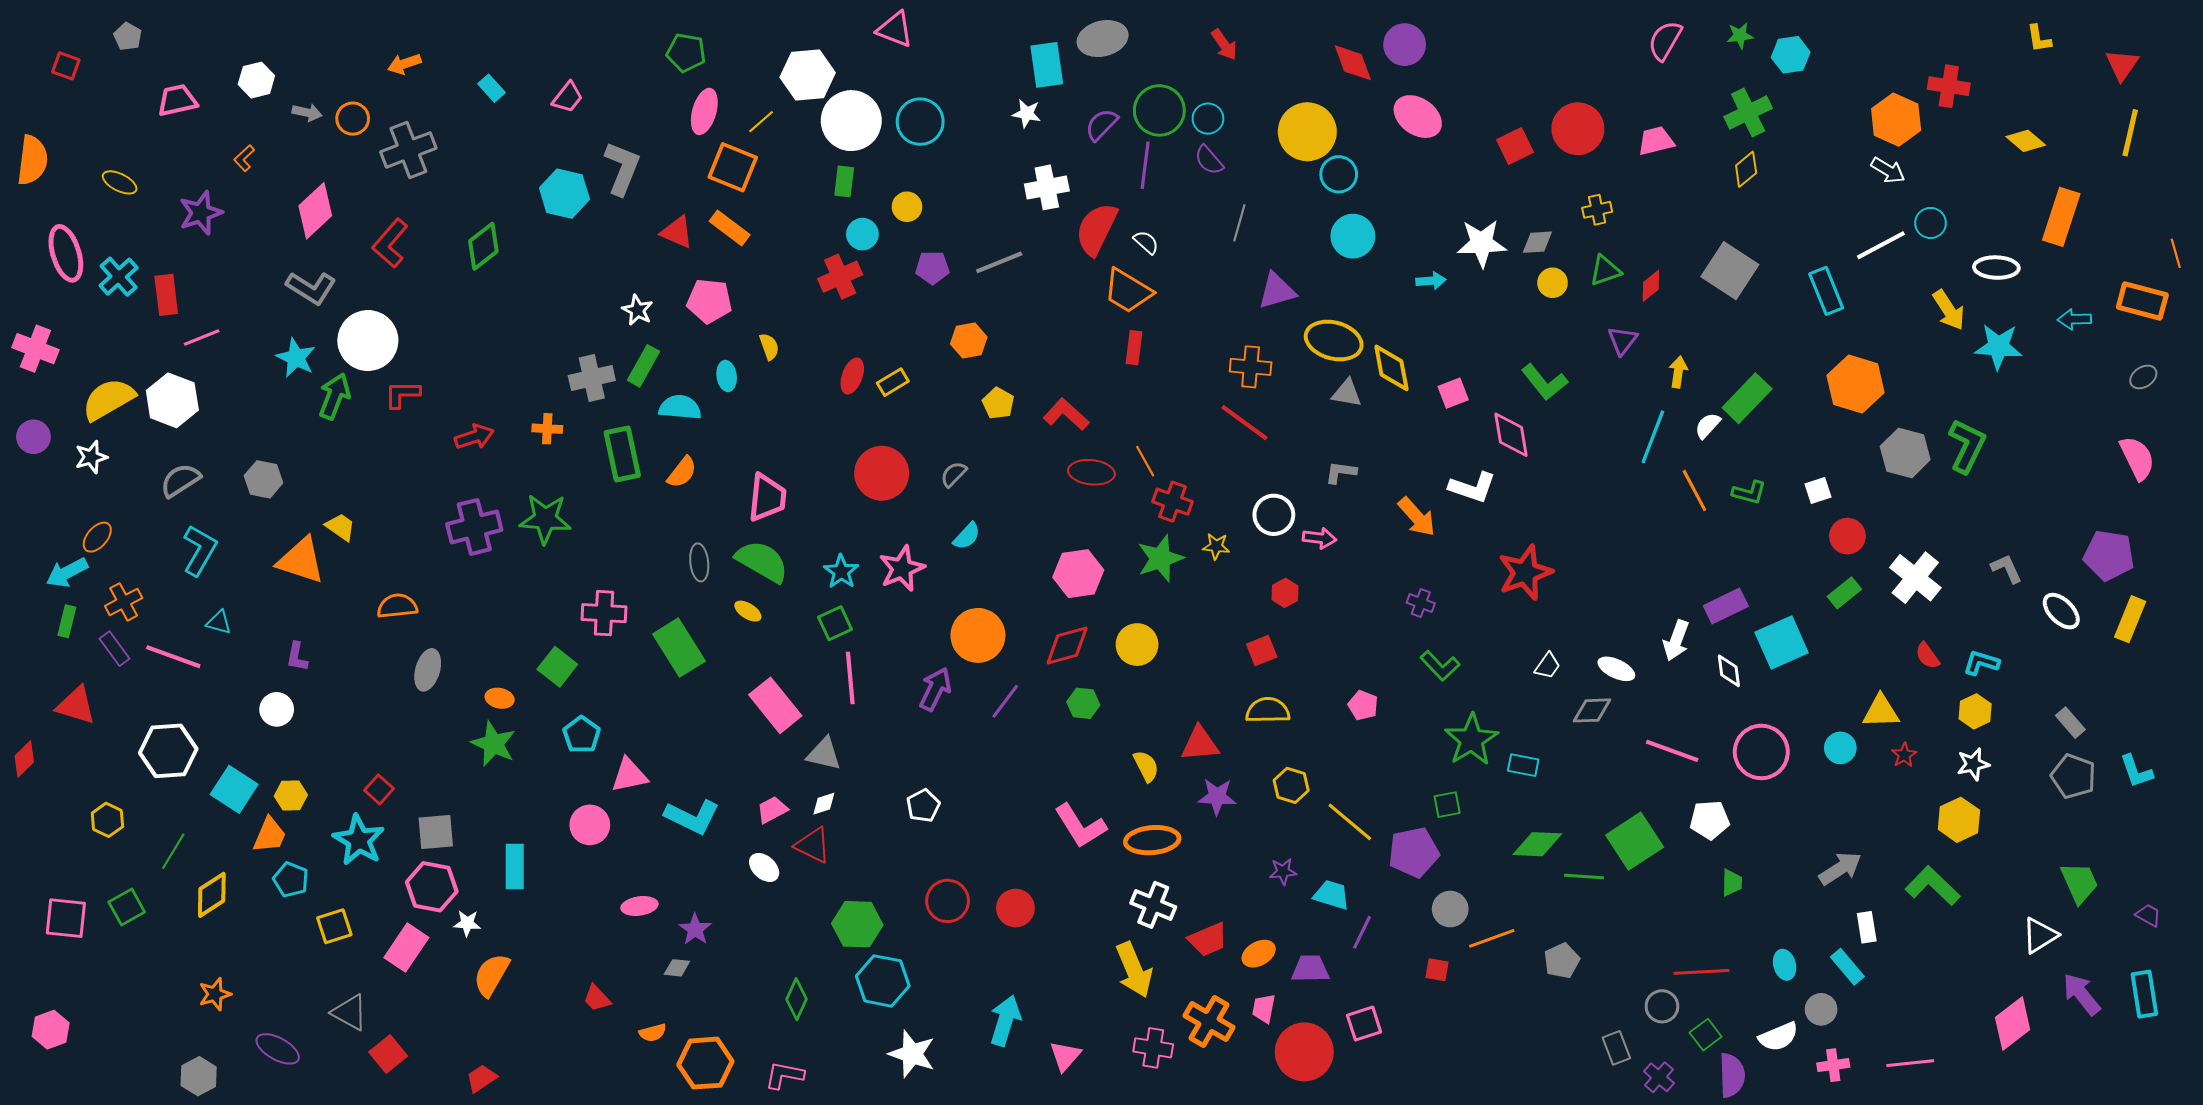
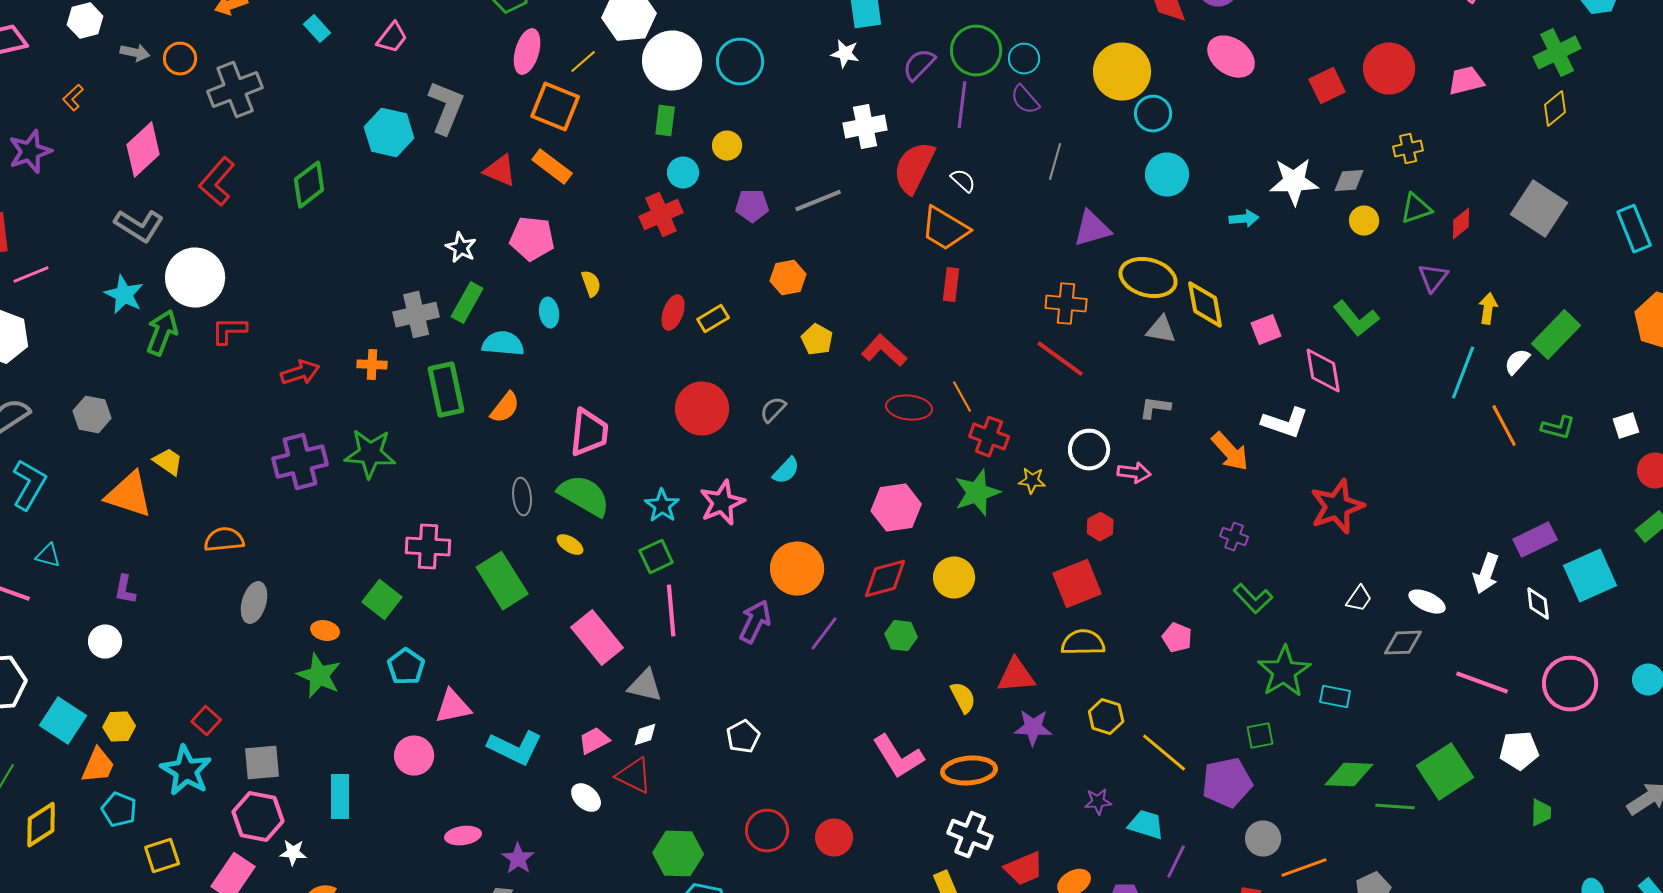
red square: (1262, 651) -> (1077, 584), size x1.6

